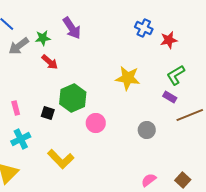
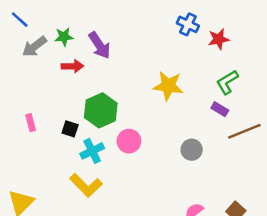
purple arrow: (72, 28) -> (99, 45), moved
red arrow: (50, 62) -> (72, 66), turned -42
cyan cross: (21, 139) -> (92, 151), moved

